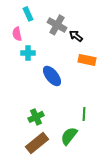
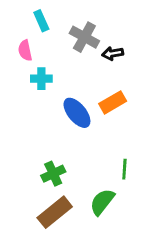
black arrow: (76, 36) -> (113, 53), turned -48
orange rectangle: (87, 60) -> (113, 102), moved, turned -42

